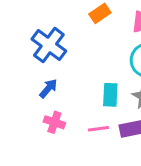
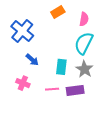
blue arrow: (48, 88) -> (32, 60), moved, turned 88

